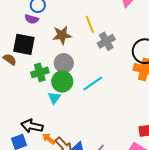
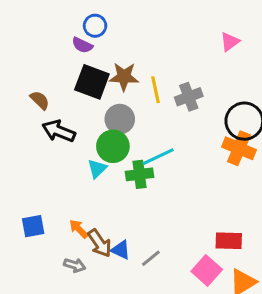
yellow line: (90, 24) -> (156, 90), moved
black square: (24, 44) -> (92, 82), moved
green cross: (40, 72) -> (139, 174), moved
black arrow: (32, 126) -> (59, 131), moved

